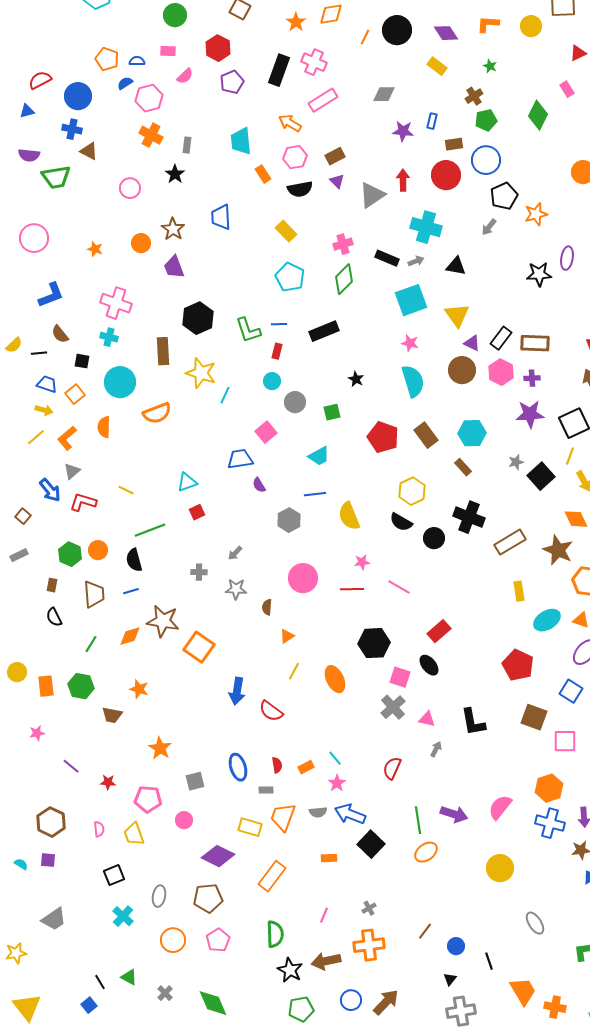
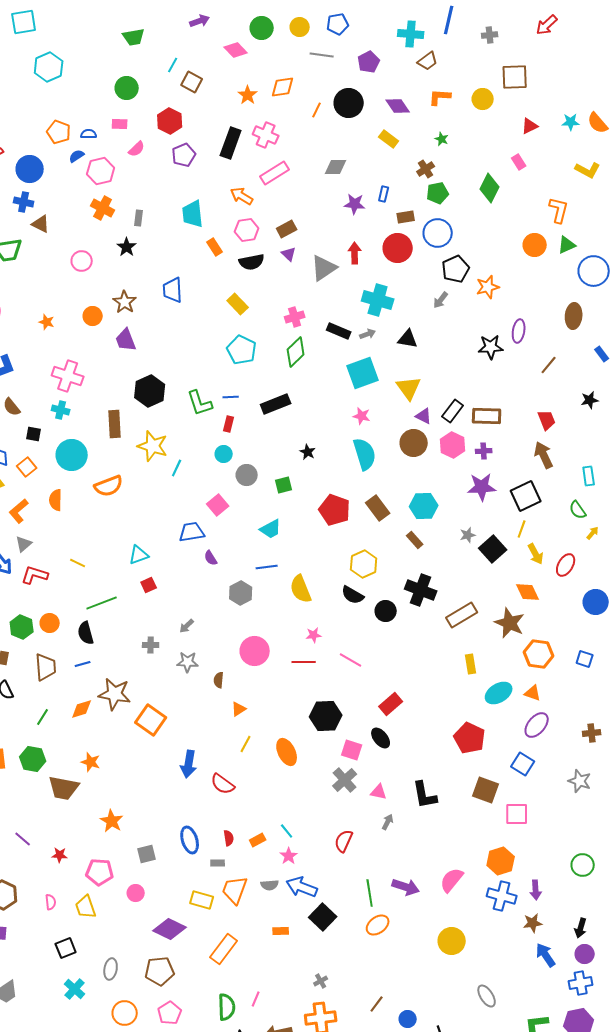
brown trapezoid: (112, 715) -> (64, 788), size x1.5
pink line: (324, 915) -> (256, 999), moved

